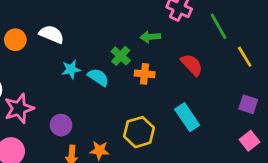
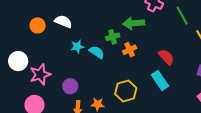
green arrow: (150, 37) -> (134, 23), size x1.5
green cross: (121, 56) -> (113, 37), turned 32
red semicircle: (192, 65) -> (166, 57), moved
orange cross: (145, 74) -> (130, 50), turned -32

